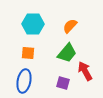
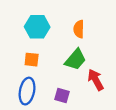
orange semicircle: (70, 26) -> (79, 29), turned -42
purple square: (63, 83) -> (62, 96), moved

